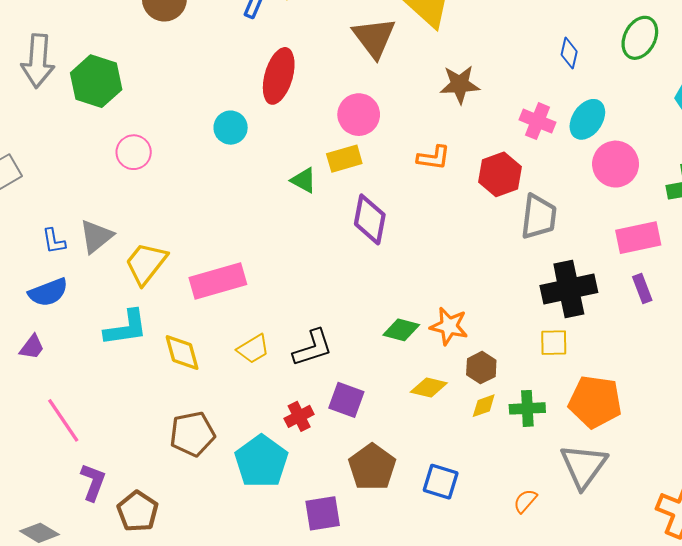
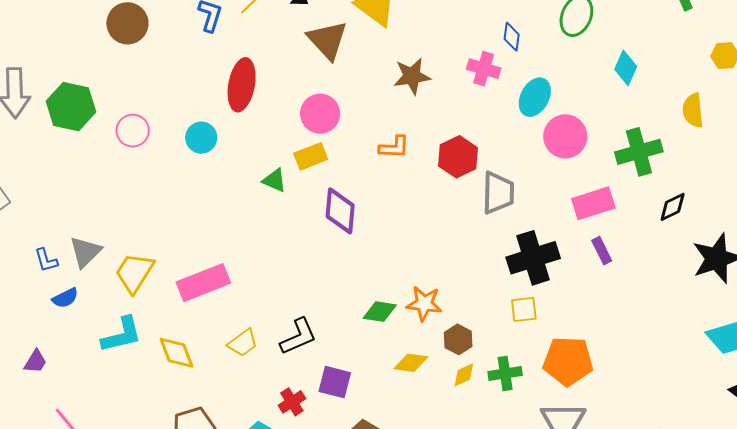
pink cross: (537, 121) -> (484, 69), moved
pink circle: (134, 152) -> (133, 131), moved
blue semicircle: (48, 292) -> (65, 298), moved, size x0.7

